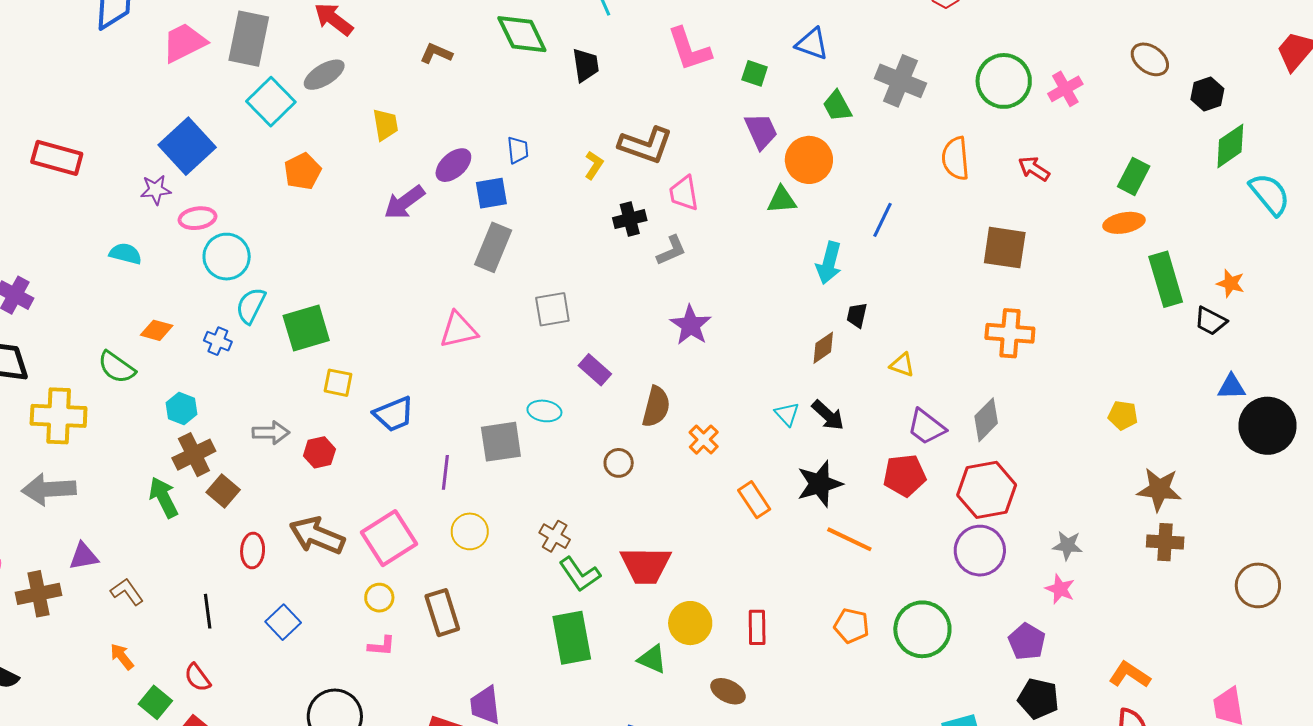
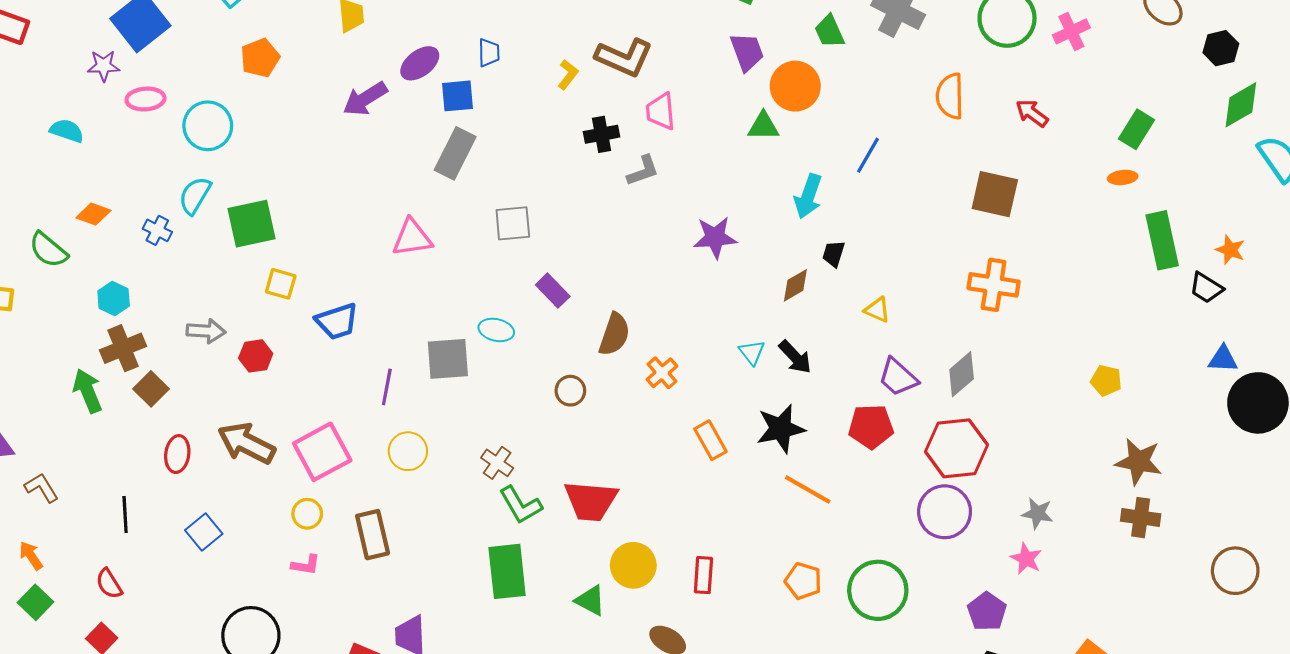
orange ellipse: (1124, 223) -> (1123, 177), size x0.7
cyan circle: (227, 257) -> (208, 126), moved
purple star: (691, 325) -> (715, 238), moved, turned 30
green square: (155, 702) -> (35, 602), moved

